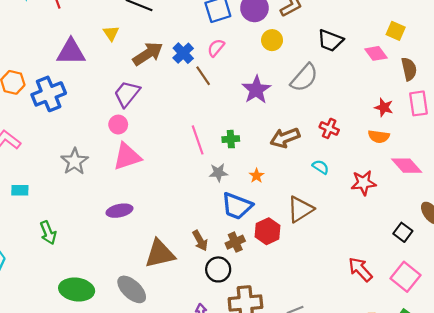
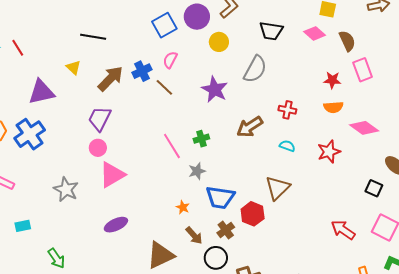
blue cross: (183, 53) -> (142, 71), turned 30
orange star: (257, 176) -> (183, 207), moved

